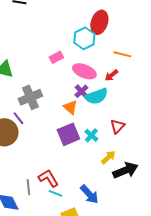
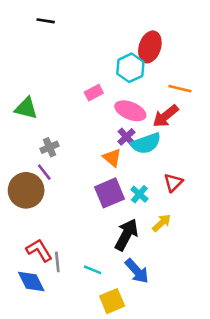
red arrow: (111, 75) -> (166, 116), size x1.5
gray cross: (30, 97) -> (50, 147), moved, size x0.6
black arrow: (125, 170) -> (126, 235), moved, turned -40
red L-shape: (48, 178) -> (39, 250), moved

